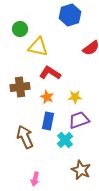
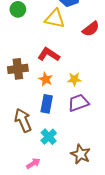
yellow triangle: (38, 47) -> (55, 19), moved
cyan cross: (65, 140) -> (49, 137), moved
pink arrow: (35, 179) -> (33, 163), turned -136

